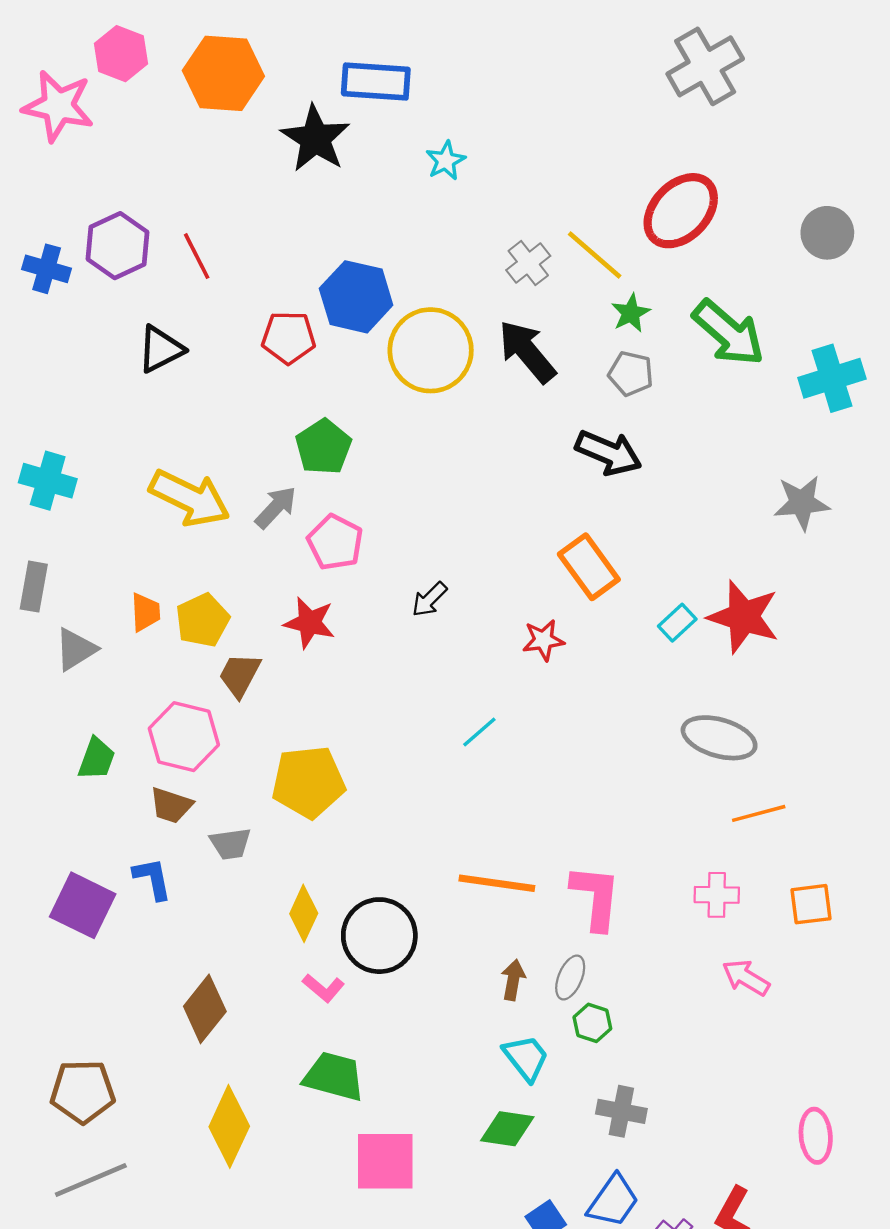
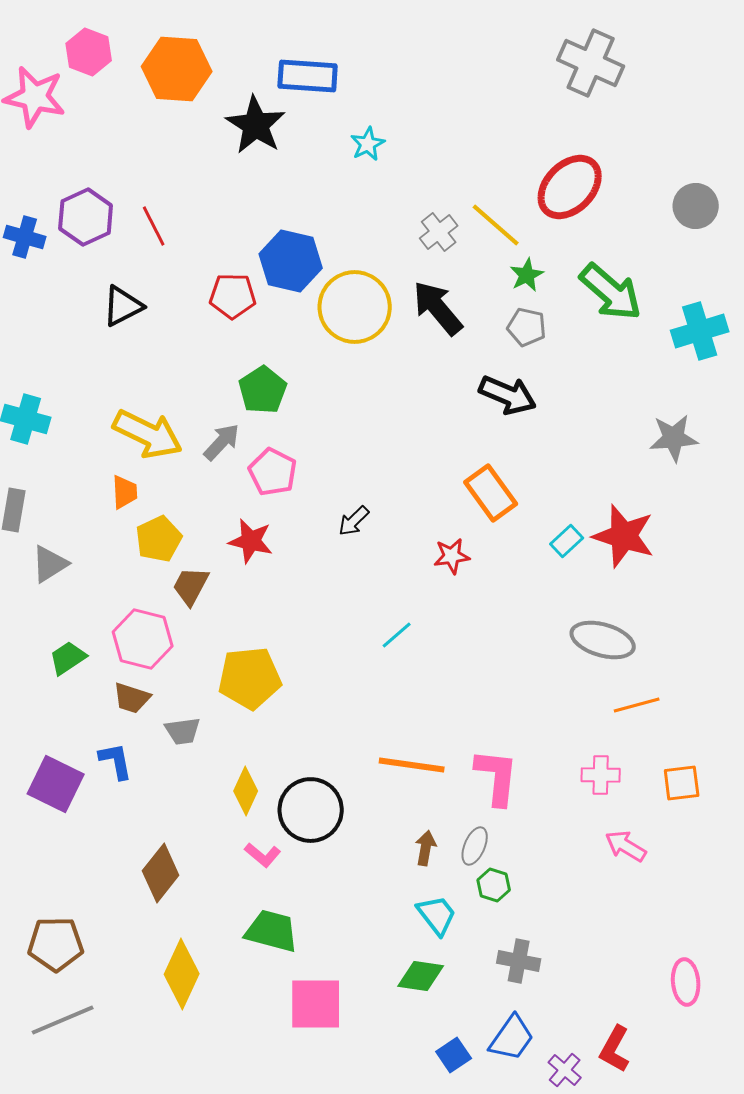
gray cross: (705, 66) -> (591, 63), turned -36
orange trapezoid: (145, 612) -> (125, 492), moved
green trapezoid: (97, 759) -> (68, 658), turned -144

